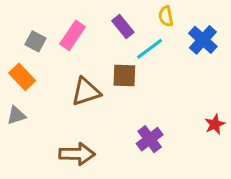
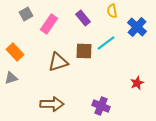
gray square: (35, 41) -> (26, 14), moved, turned 32
cyan line: (150, 49) -> (106, 43), moved
red star: (215, 124) -> (137, 83), moved
purple cross: (150, 139) -> (101, 106), moved, turned -30

